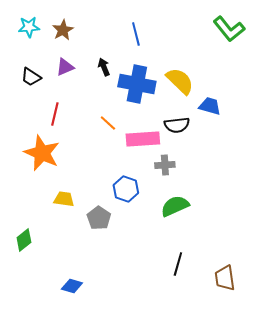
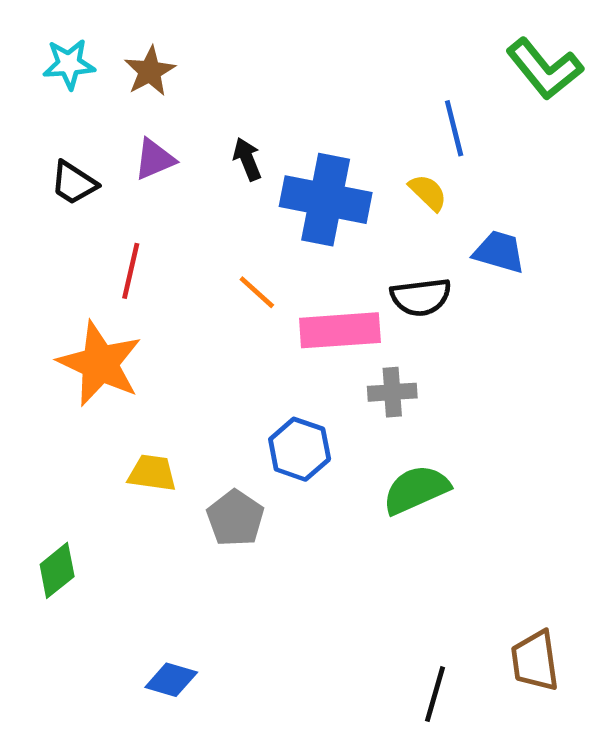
blue line: (136, 34) -> (454, 128), moved
yellow semicircle: (180, 81) -> (428, 192), size x0.6
black line: (178, 264) -> (435, 694), moved

